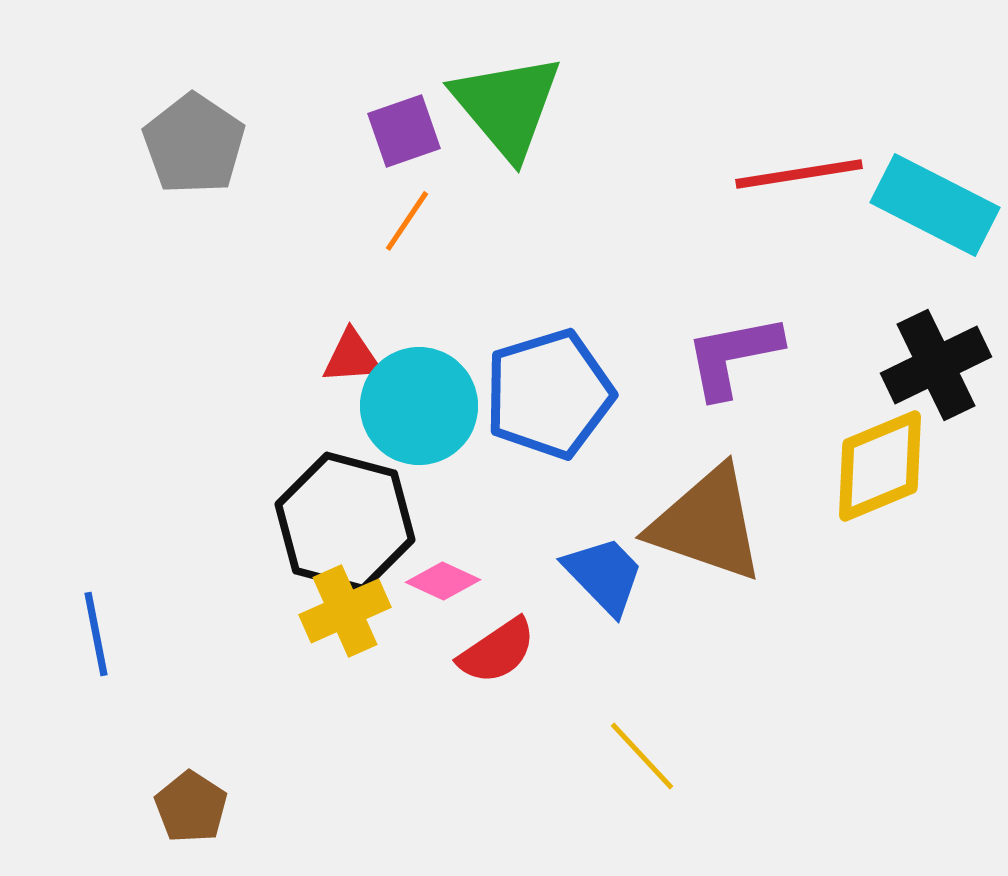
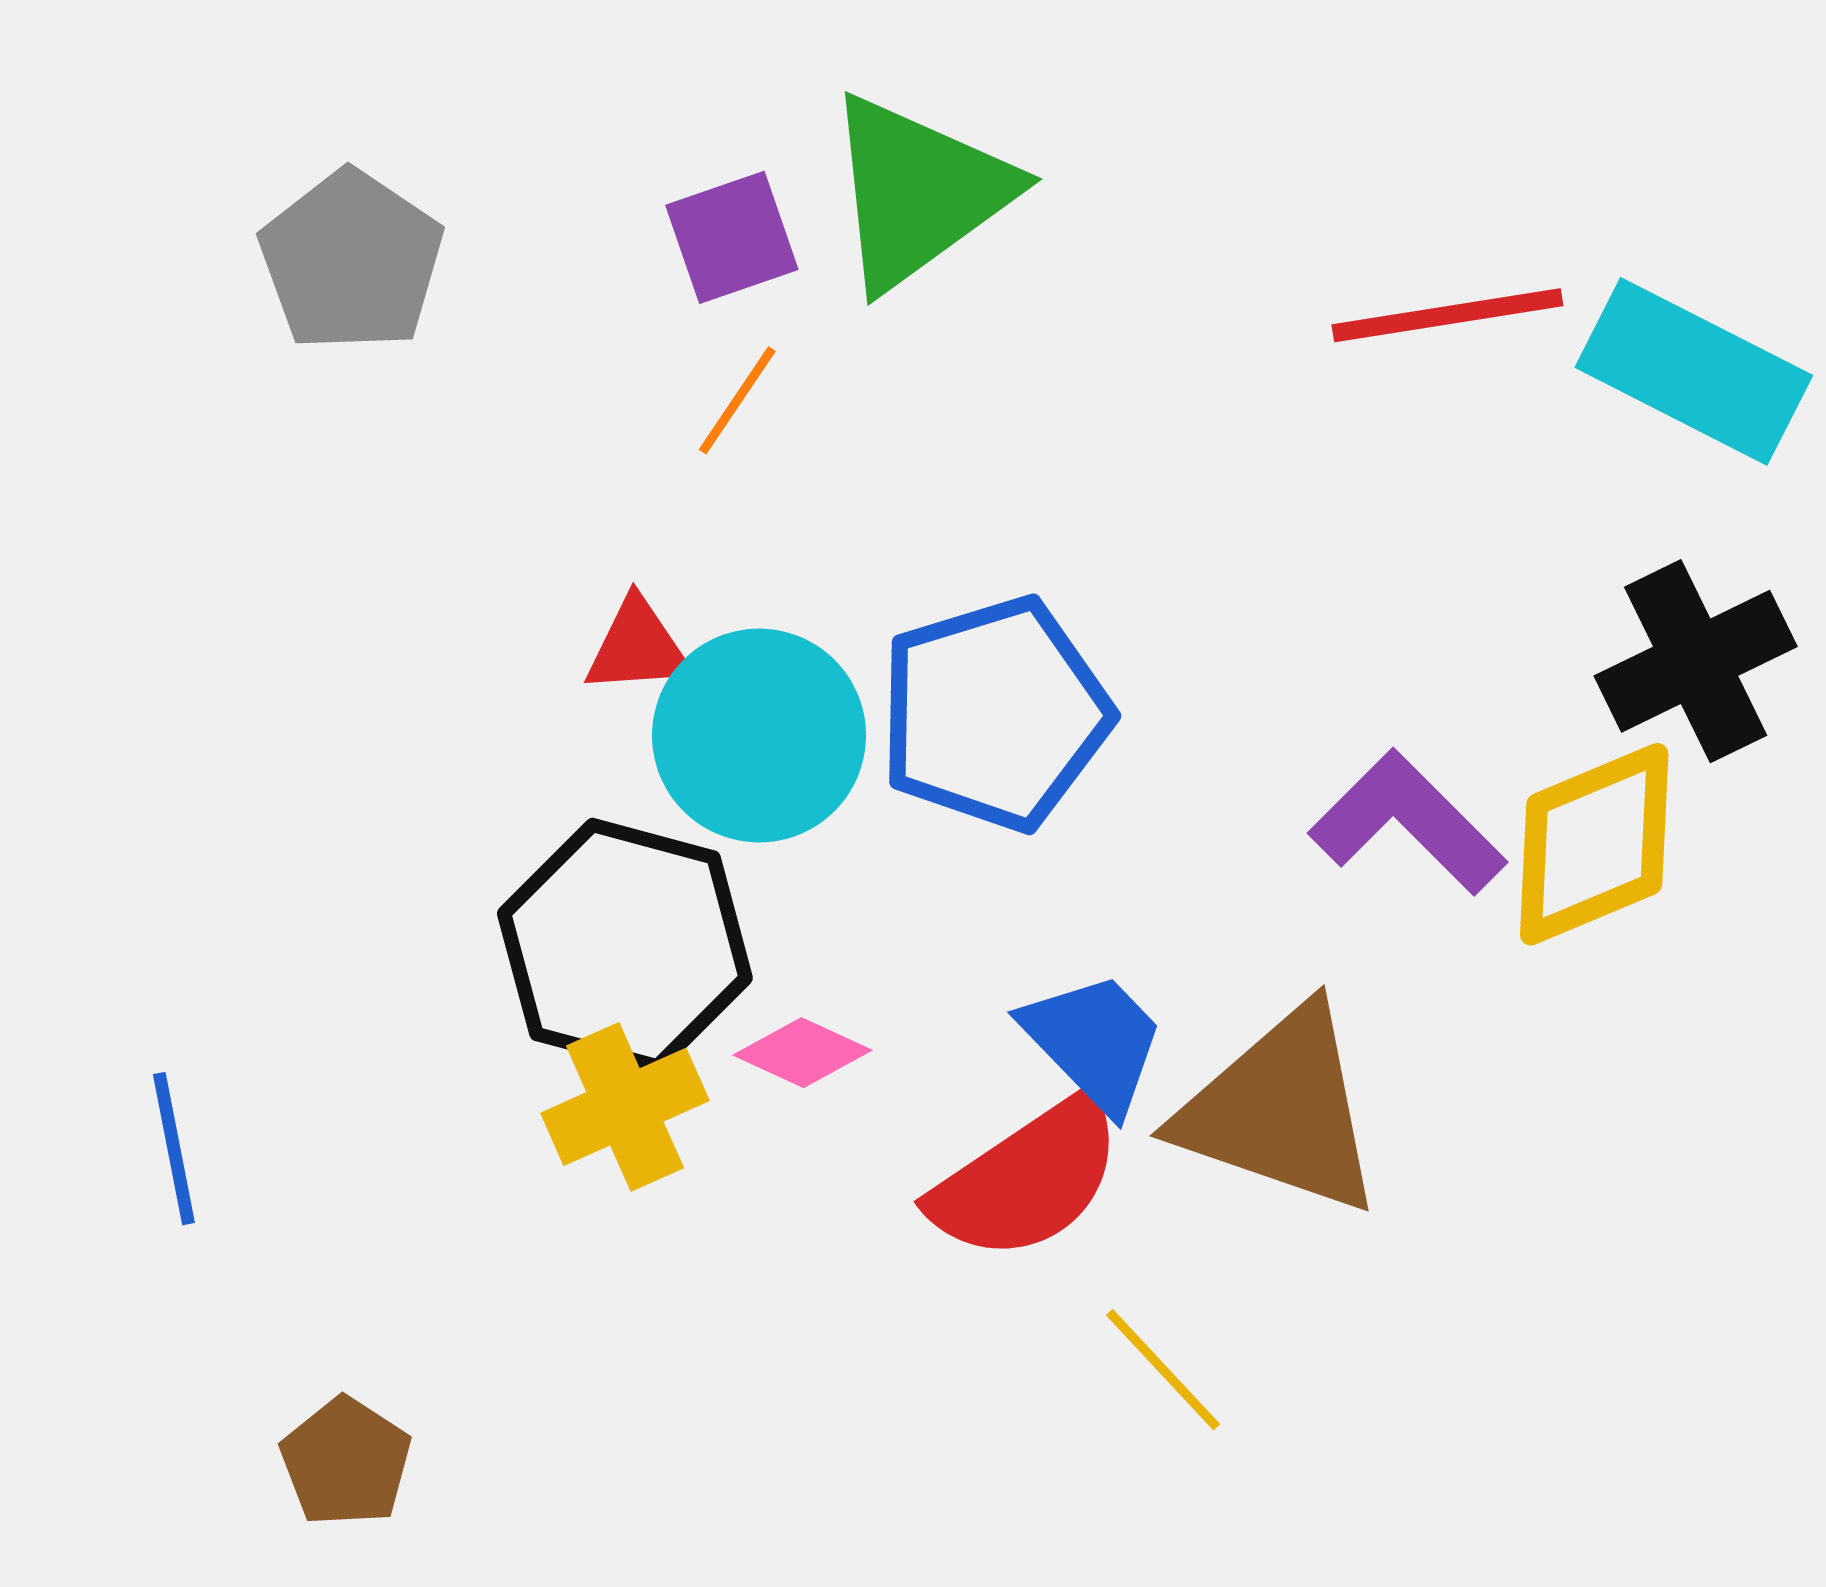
green triangle: (507, 106) -> (918, 192), turned 34
purple L-shape: (733, 356) -> (1408, 822), moved, turned 56
brown triangle: (707, 524) -> (1281, 1111), moved
red semicircle: (497, 651) -> (1027, 1179), moved, size x1.4

